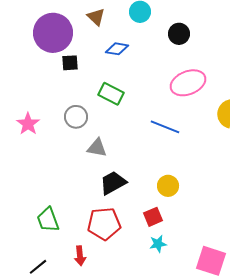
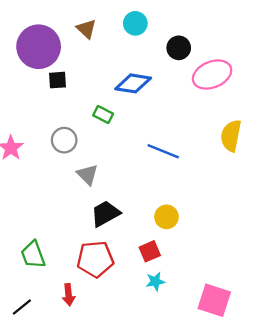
blue diamond: (117, 49) -> (133, 83), moved, size x1.4
pink ellipse: (188, 83) -> (212, 75), moved
green rectangle: (111, 94) -> (103, 115), size x0.7
gray triangle: (97, 148) -> (88, 175), turned 35

